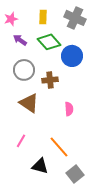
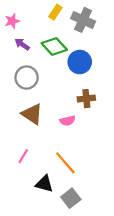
yellow rectangle: (43, 17) -> (55, 12), moved, turned 32
brown cross: (50, 80) -> (86, 99), moved
pink semicircle: (69, 109) -> (68, 121), moved, turned 80
gray square: (75, 174) -> (71, 198), moved

